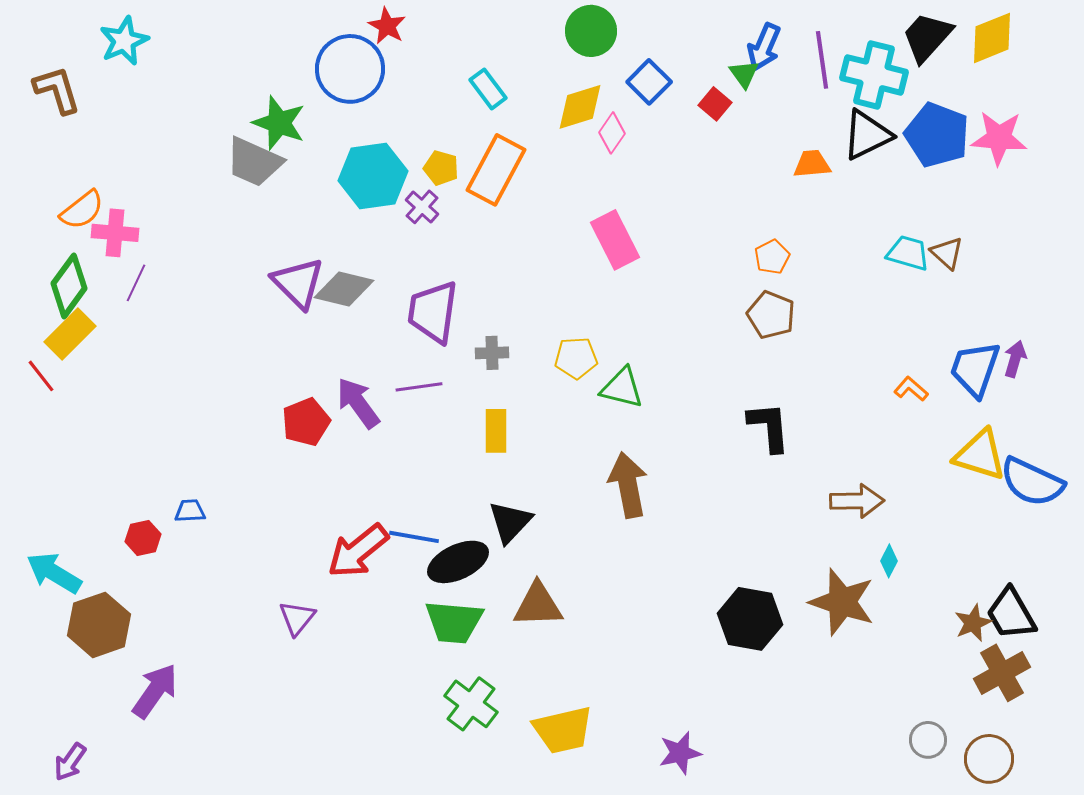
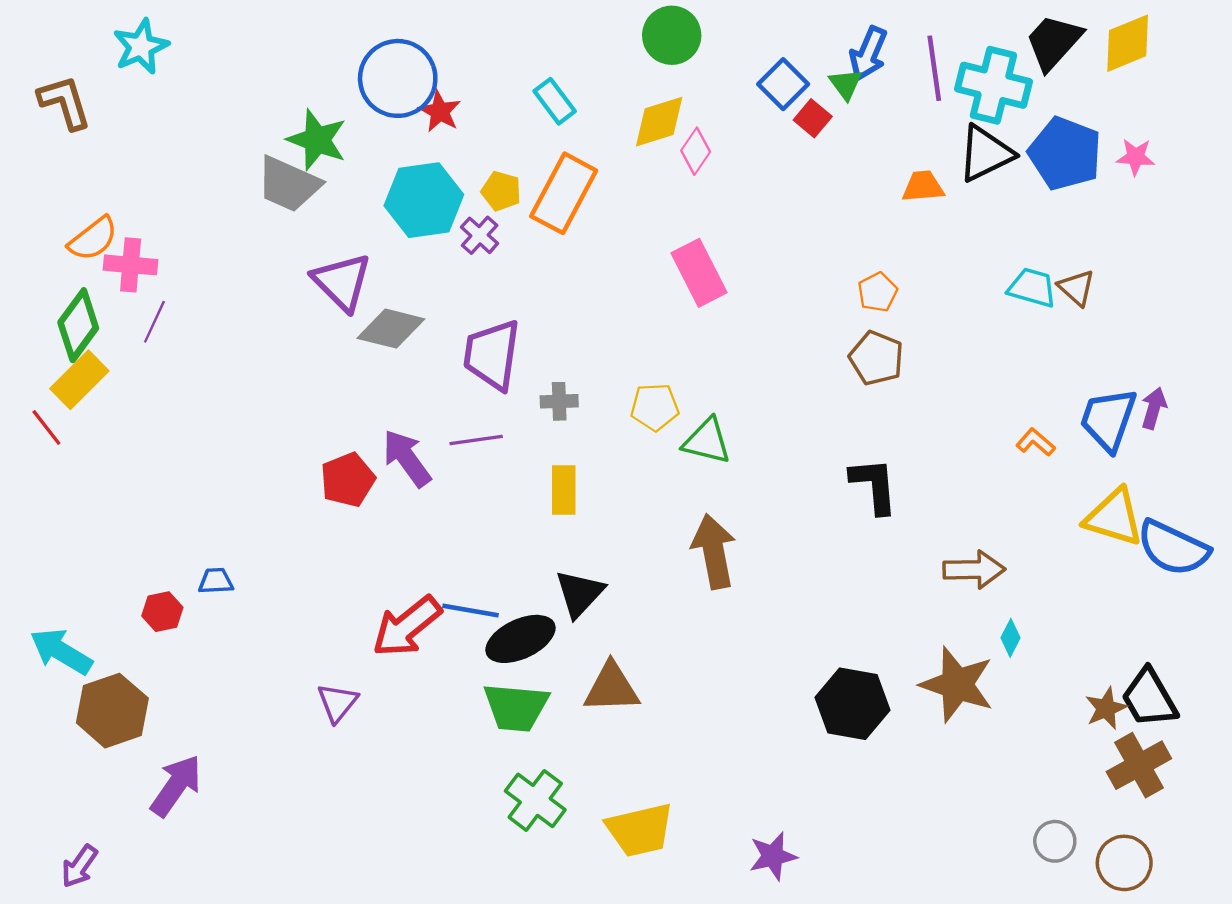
red star: (387, 26) -> (440, 111), moved
blue square: (649, 82) -> (783, 84), moved
pink star: (999, 138) -> (1136, 157), size x0.6
purple triangle: (298, 283) -> (342, 282), moved

